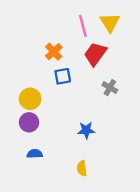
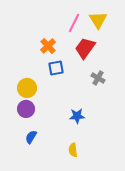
pink line: (83, 26) -> (74, 23), turned 42
blue semicircle: (35, 154) -> (31, 137), turned -56

